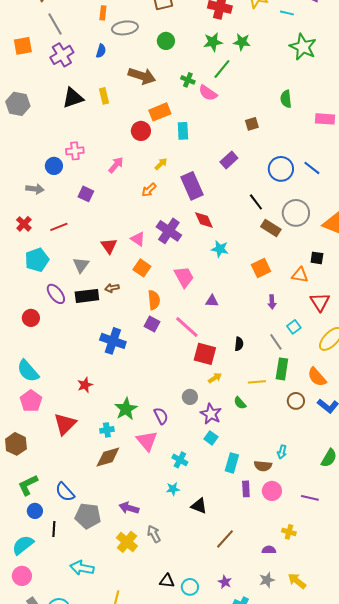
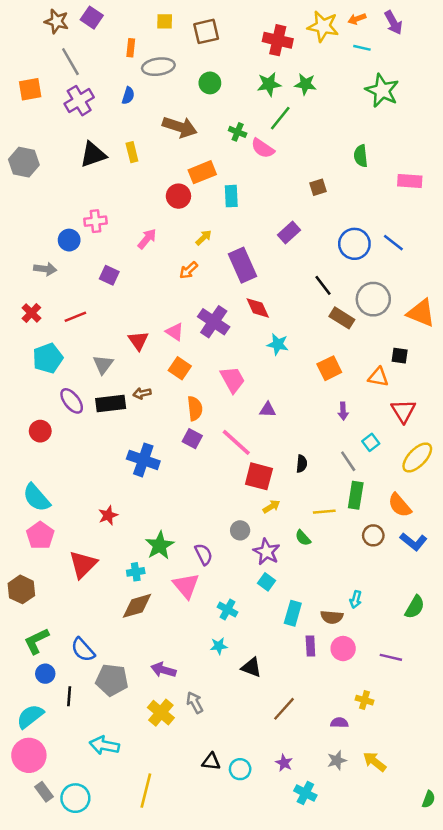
pink circle: (22, 576) -> (29, 755), size x1.4

